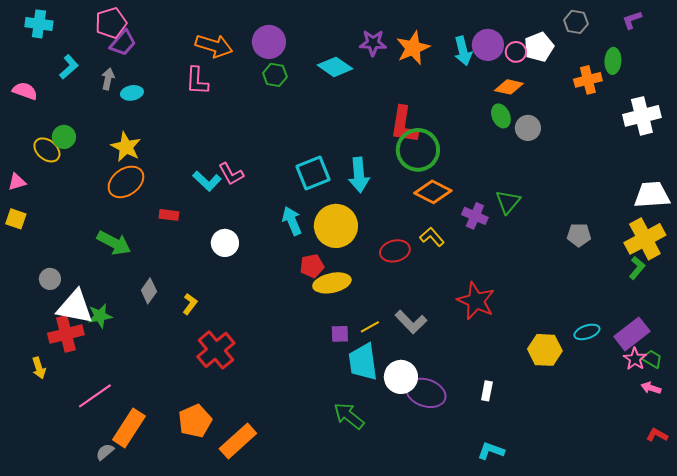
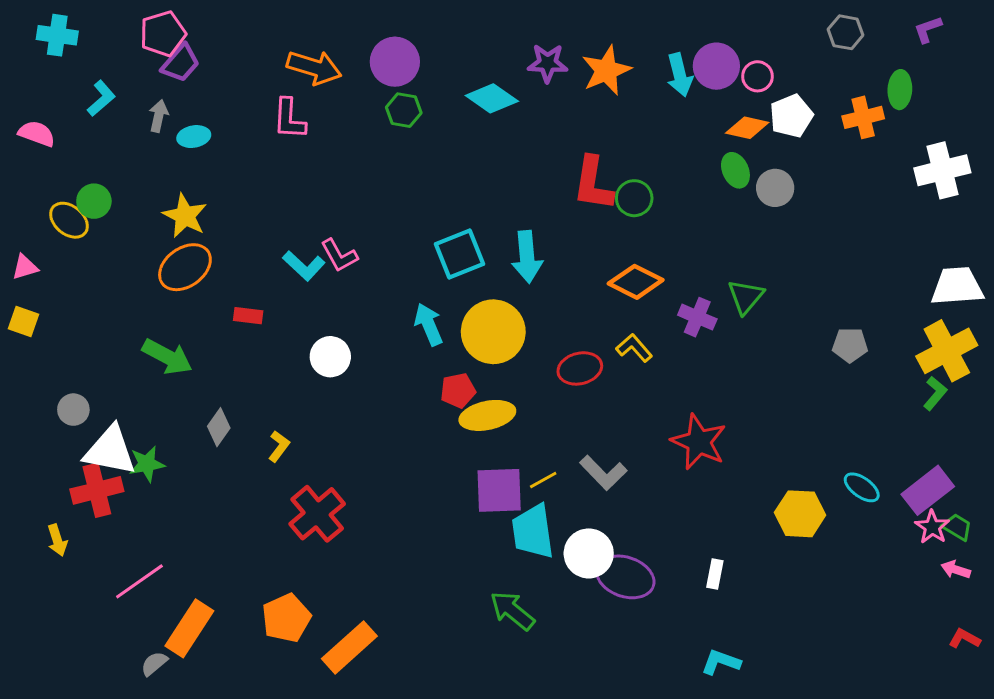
white pentagon: (539, 47) -> (791, 116), moved
green circle: (418, 150) -> (634, 198), moved, size x0.6
cyan ellipse: (587, 332) -> (862, 487), turned 55
purple square: (340, 334) -> (499, 490), size x1.8

